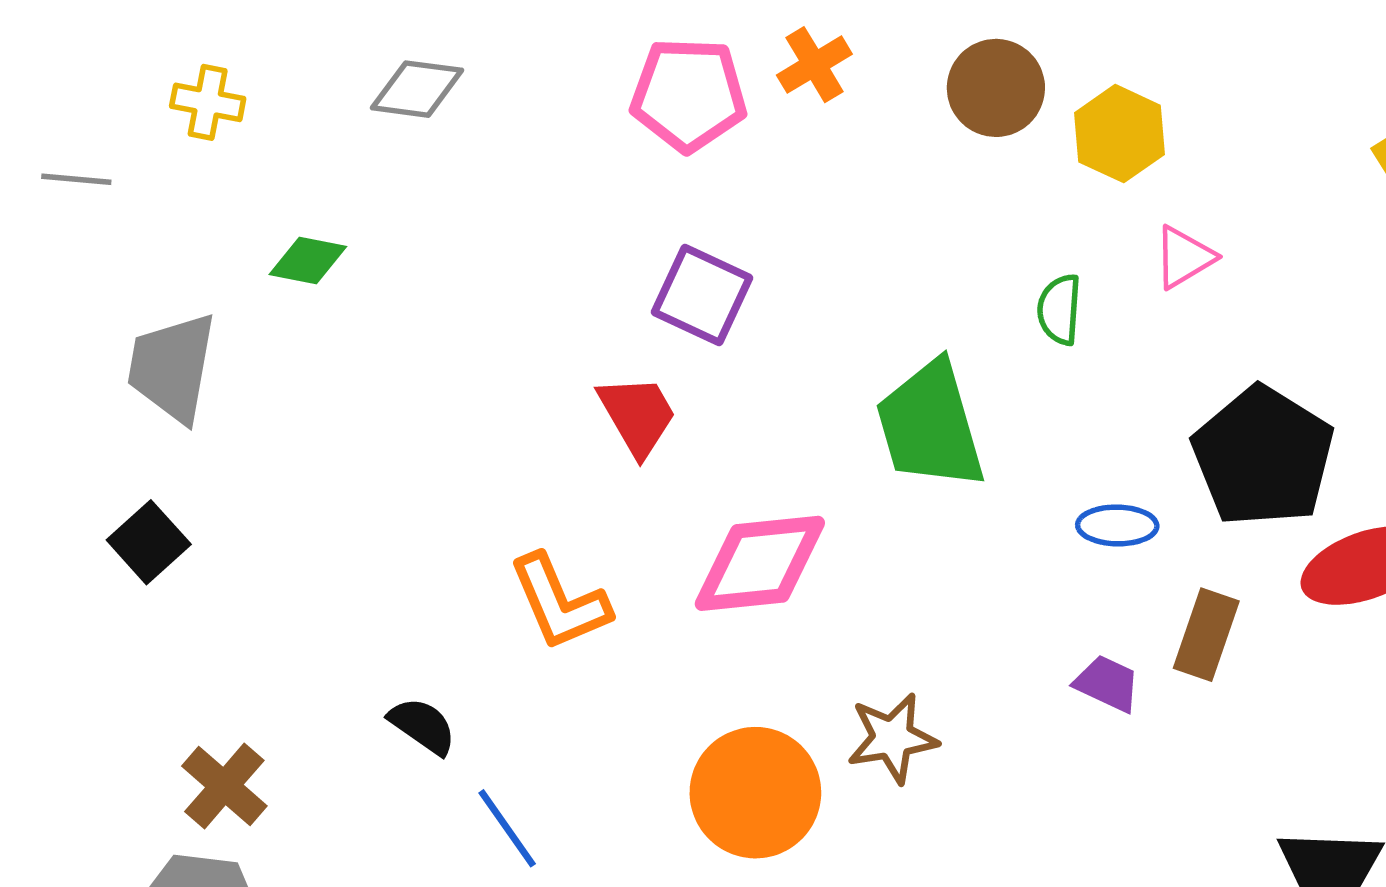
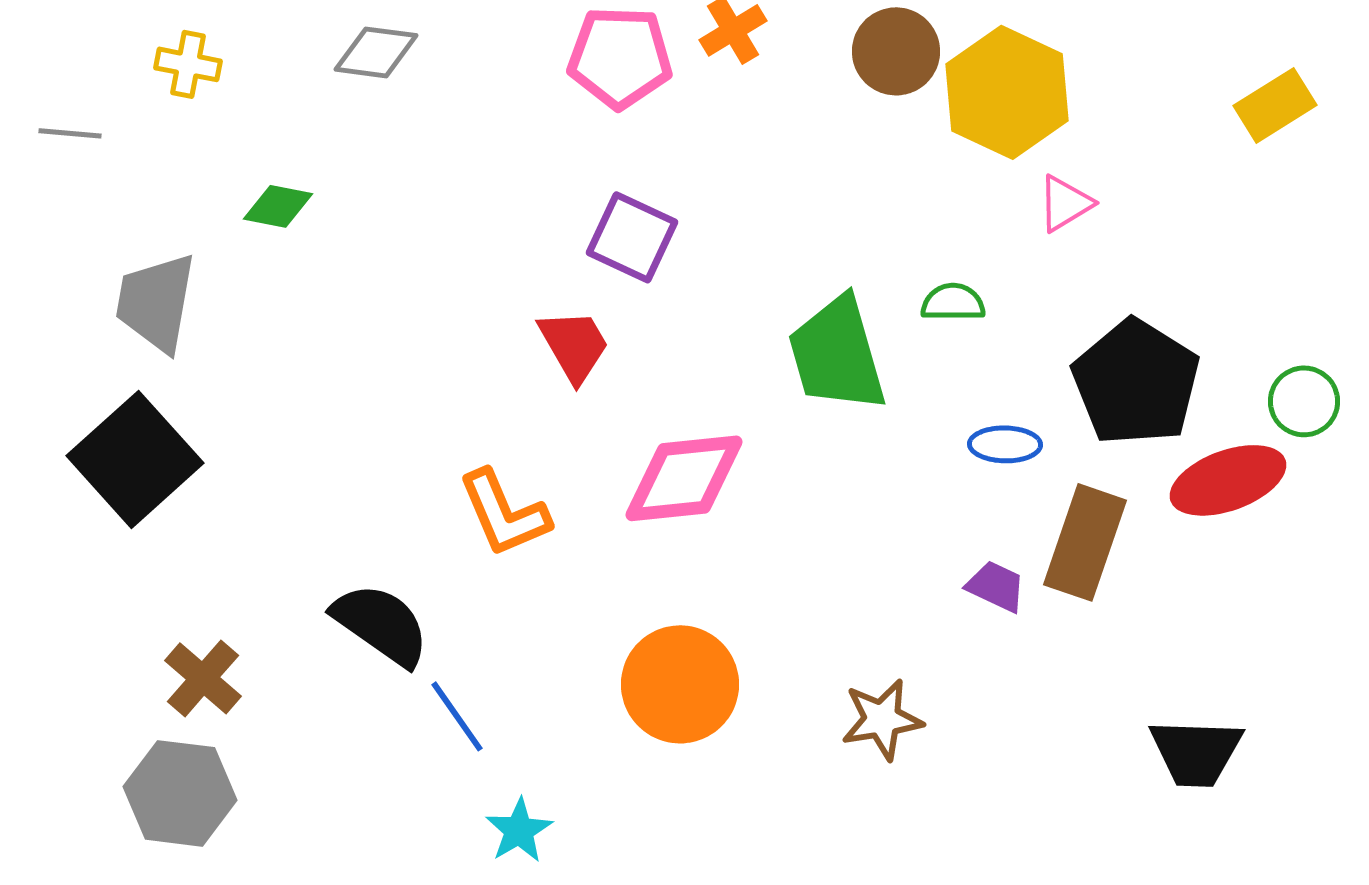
yellow hexagon: (1119, 134) -> (1007, 92), size x1.5
green semicircle: (1059, 309) -> (953, 302), moved, turned 86
black square: (149, 542) -> (135, 459), size x1.8
brown rectangle: (1206, 635) -> (1085, 542), size x1.4
black semicircle: (423, 726) -> (381, 624), size x1.6
brown star: (892, 738) -> (882, 719), moved

